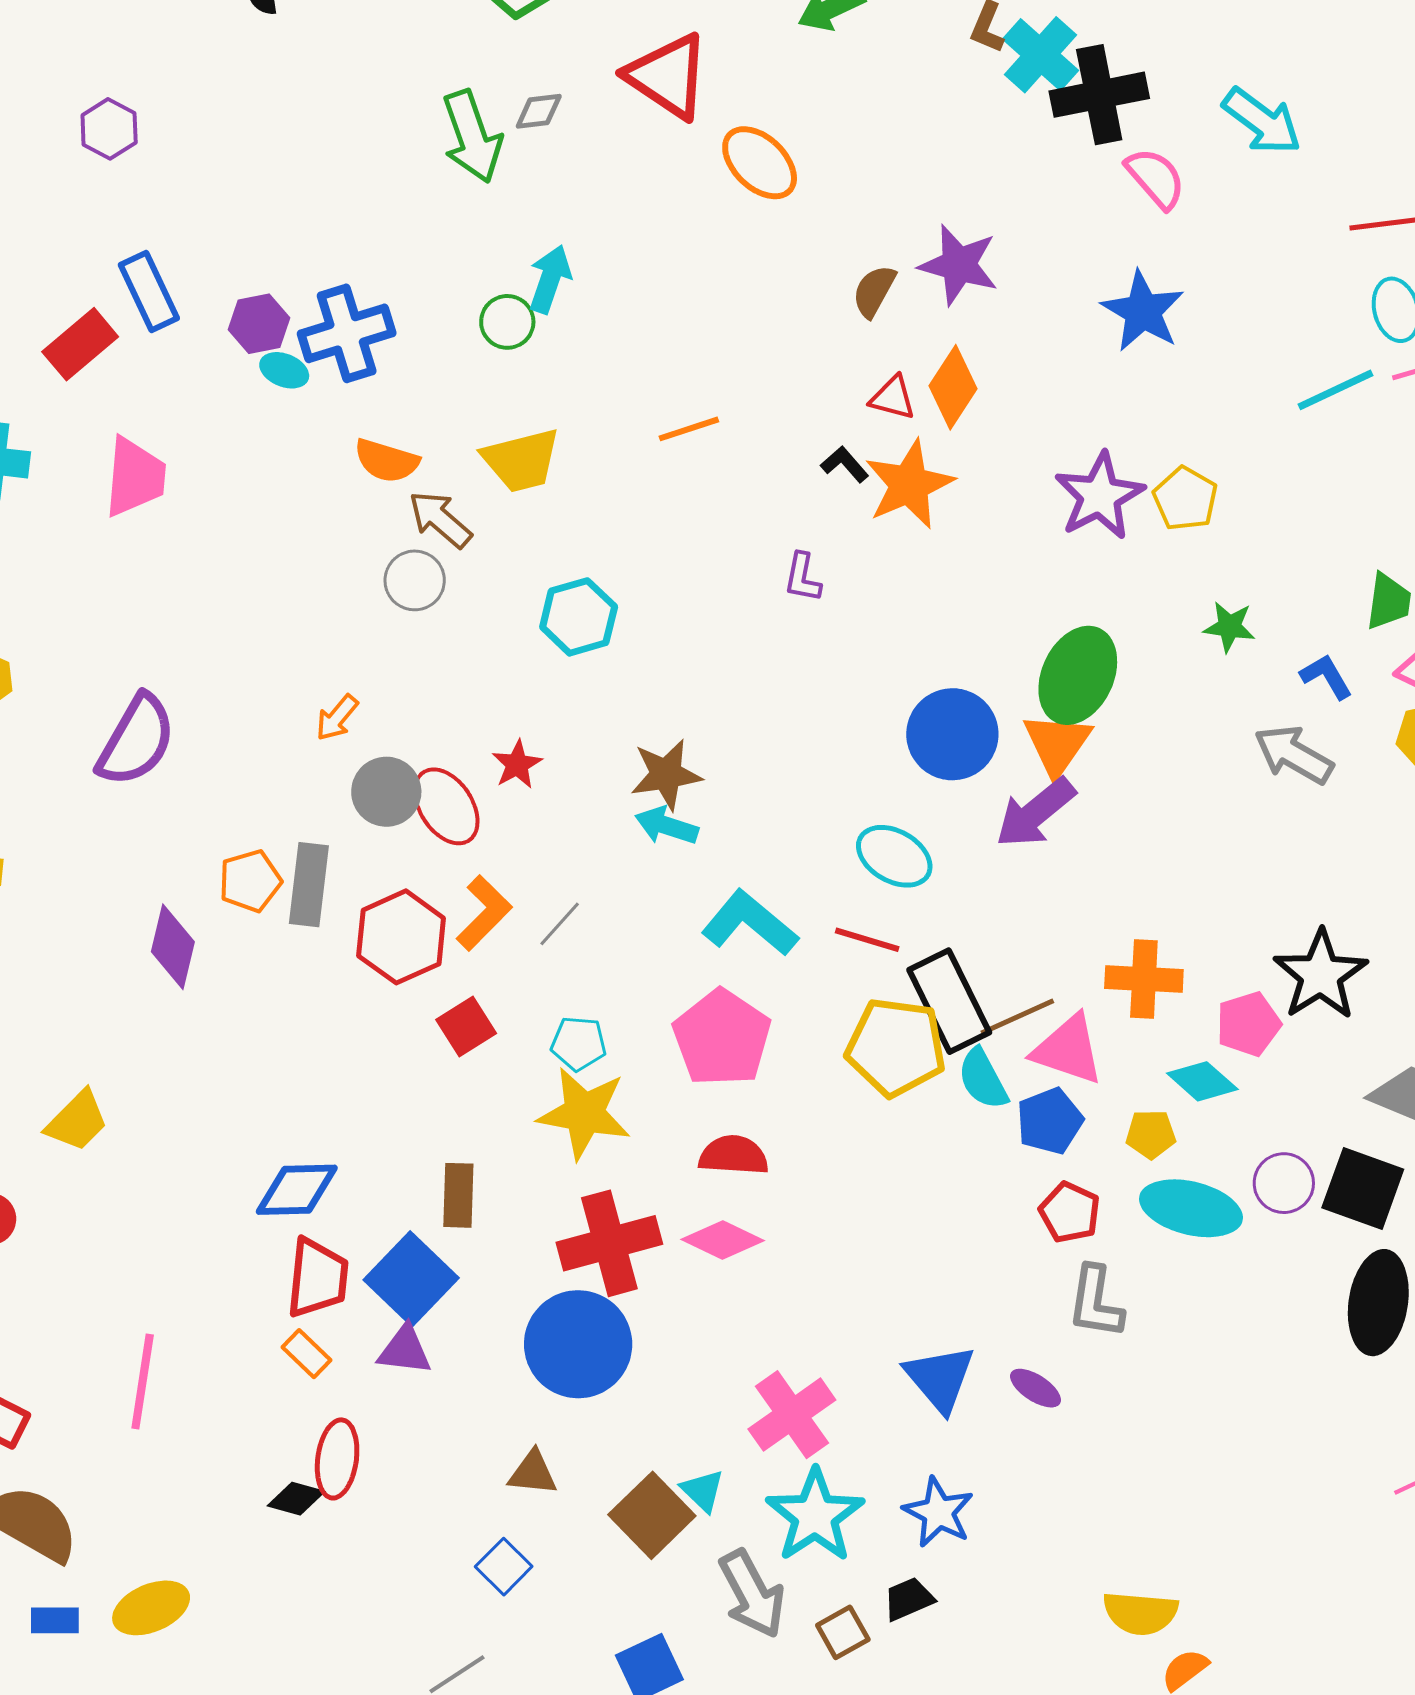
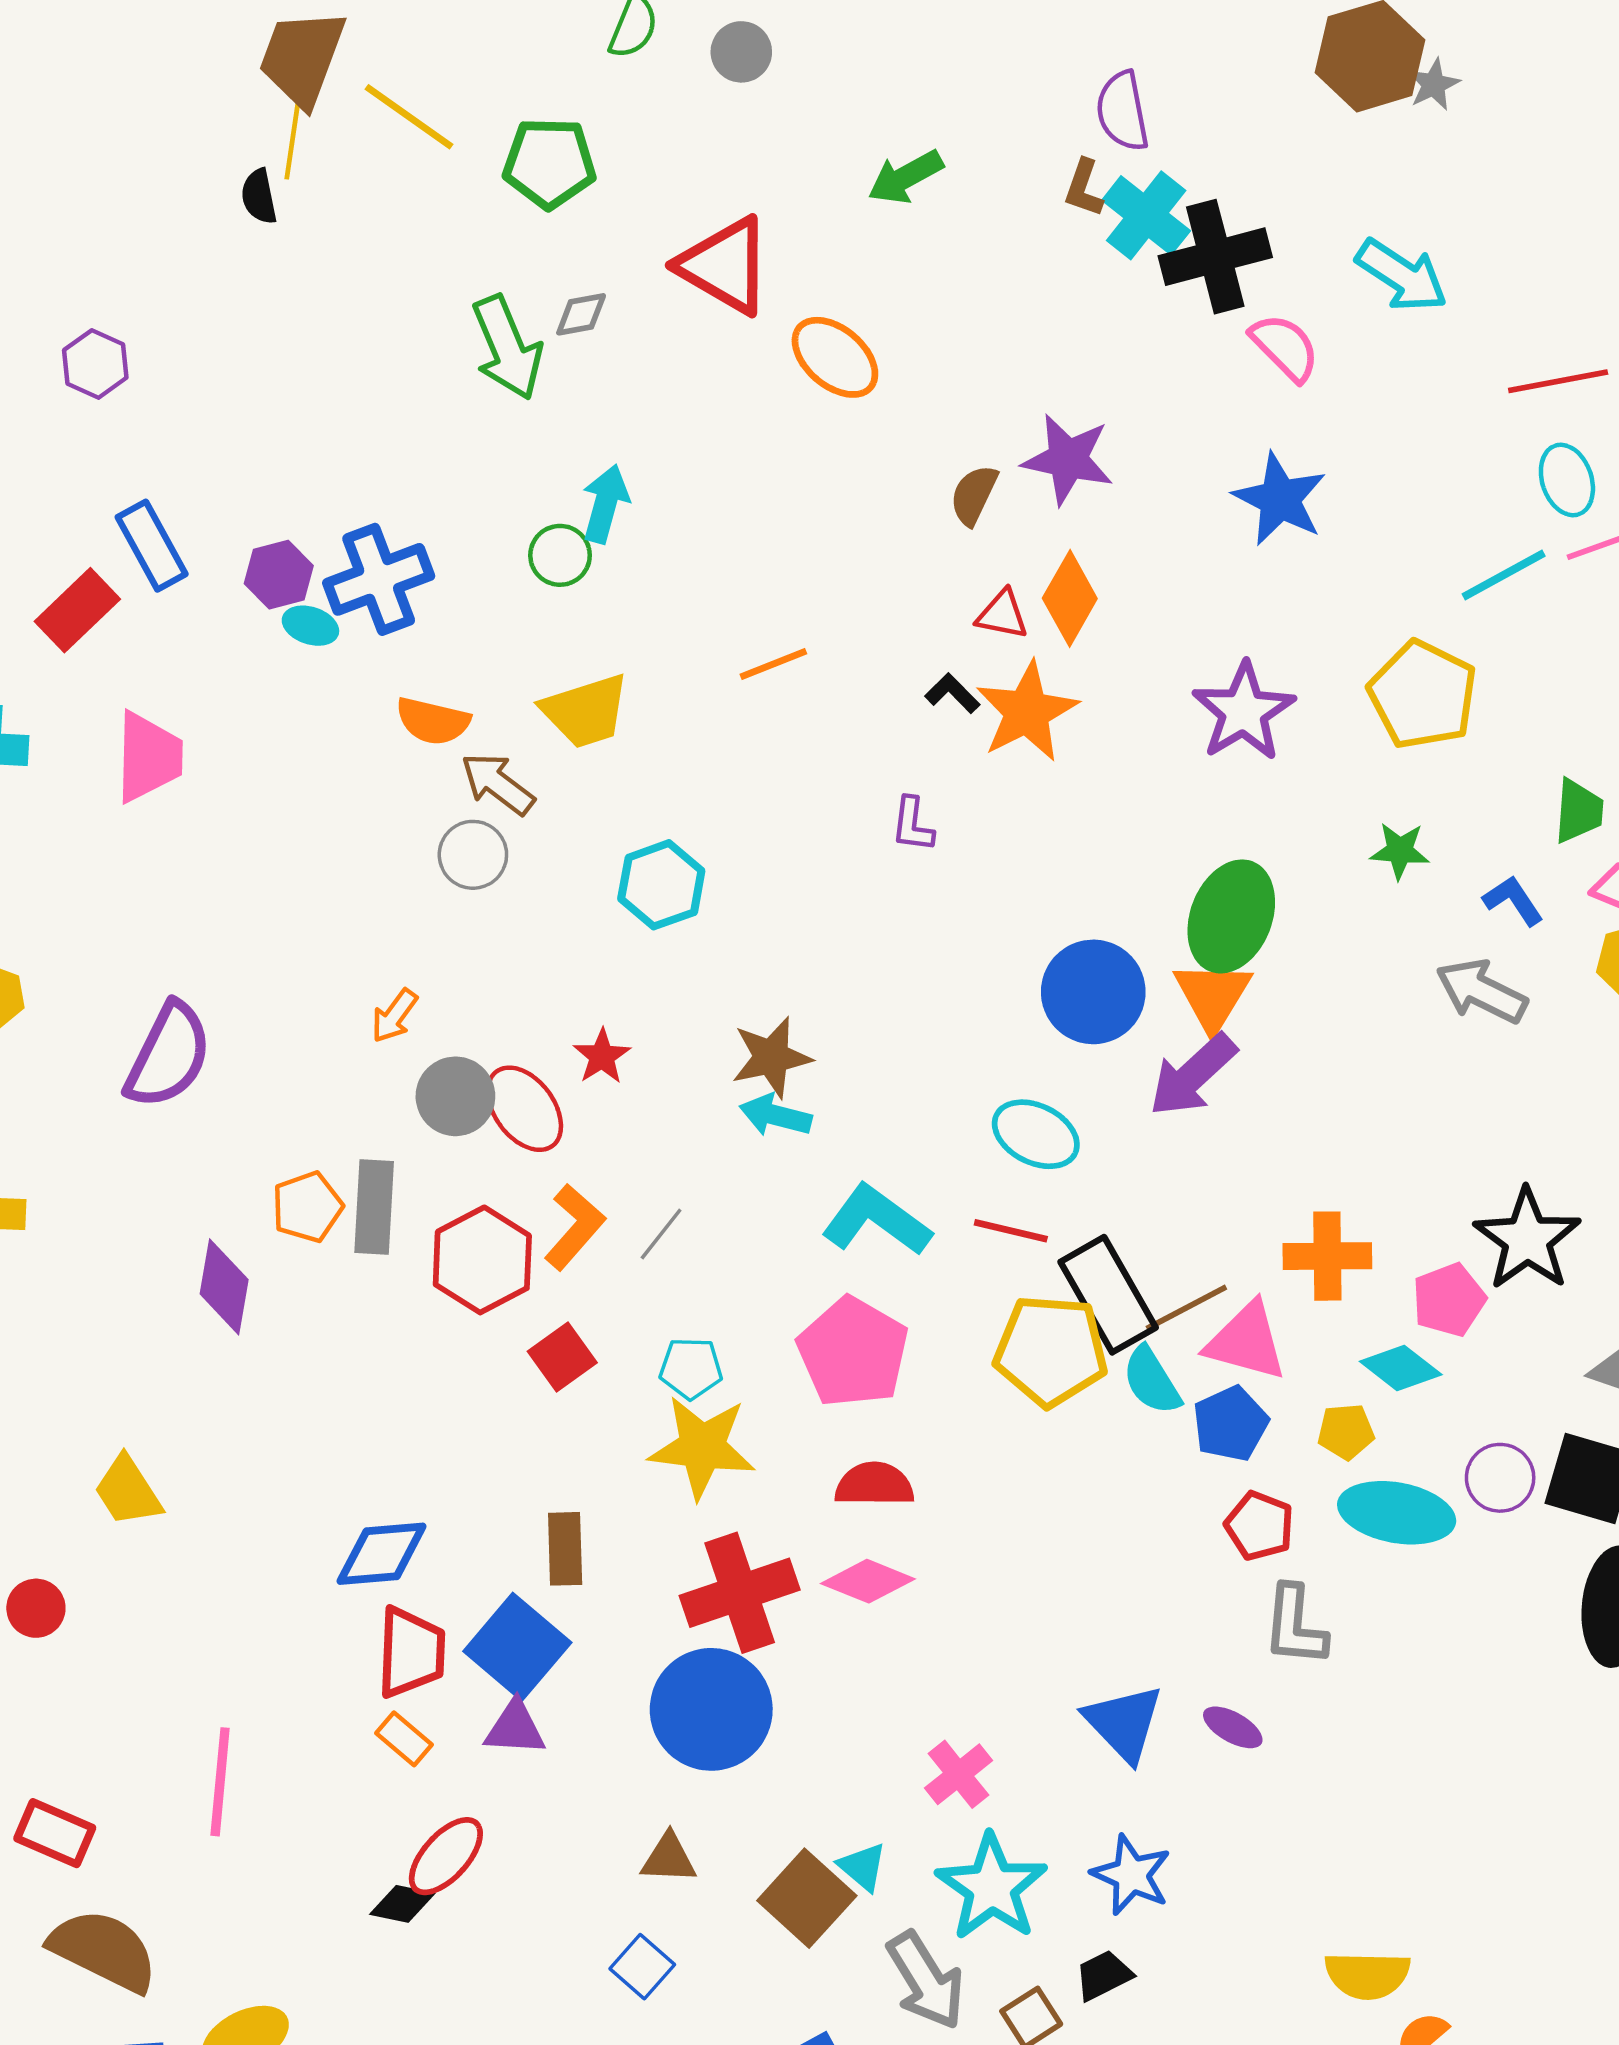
yellow pentagon: (1185, 499) -> (1423, 695), moved, size x1.5
yellow trapezoid: (77, 1121) -> (128, 1491), turned 106
pink cross: (792, 1415) -> (959, 1774), size x0.7
red ellipse: (337, 1459) -> (446, 1856), turned 38

